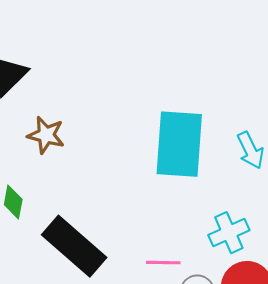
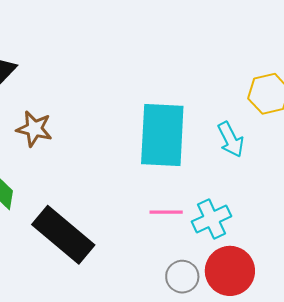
pink line: (163, 263) -> (166, 212), moved

